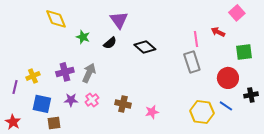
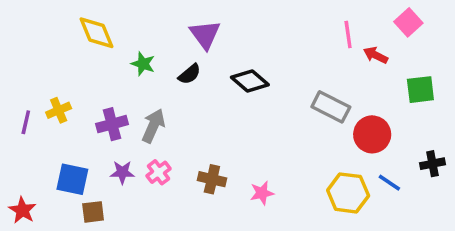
pink line: (196, 39) -> (348, 34), moved
gray rectangle: (192, 62) -> (331, 107), turned -45
yellow cross: (33, 76) -> (59, 110), moved
red circle: (228, 78) -> (372, 134), moved
purple line: (15, 87) -> (26, 122), moved

